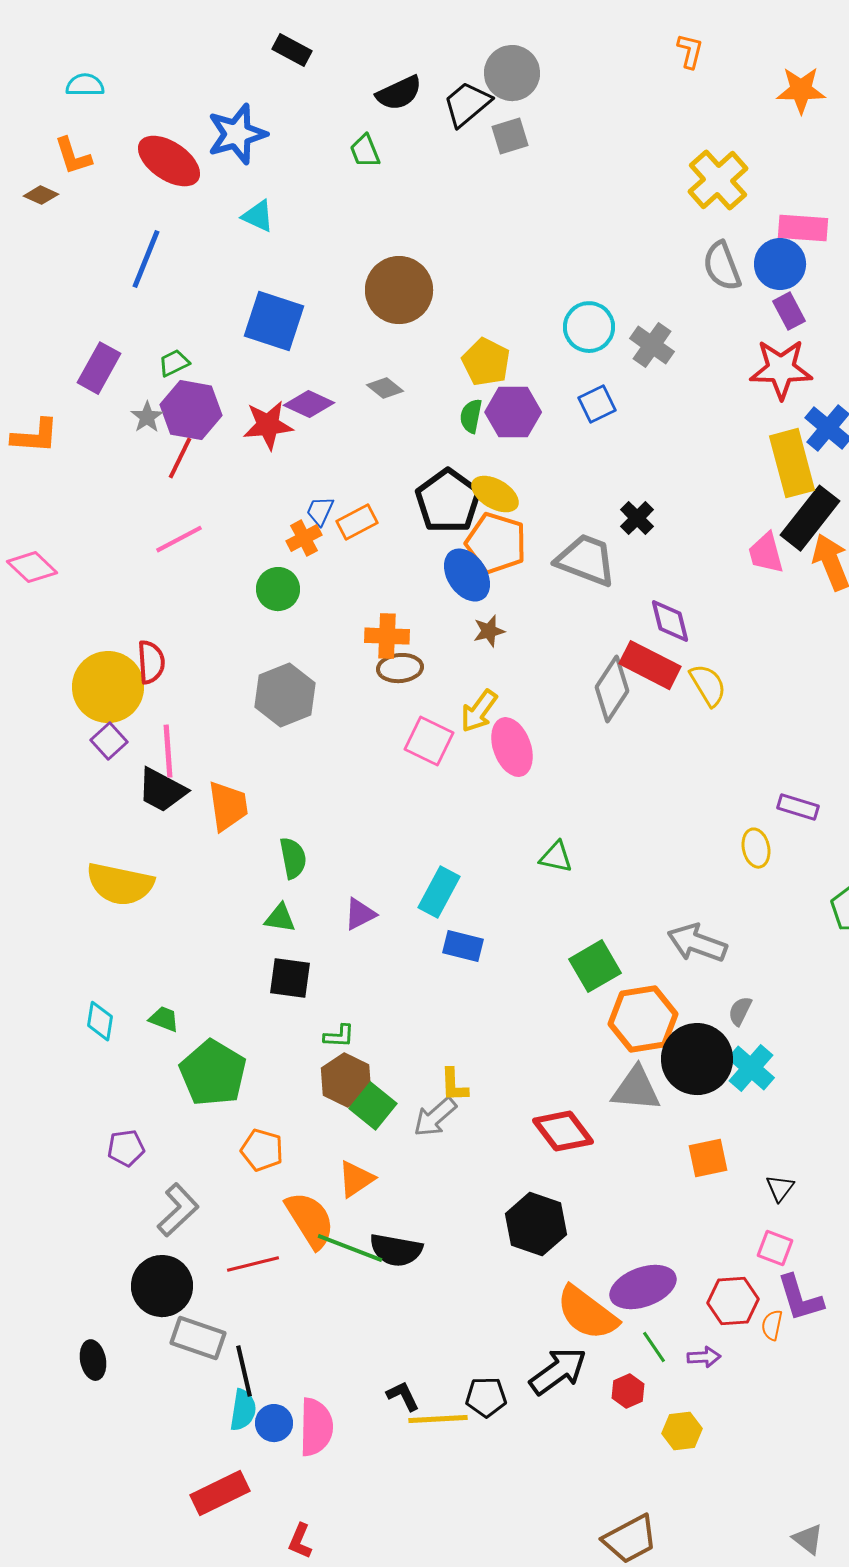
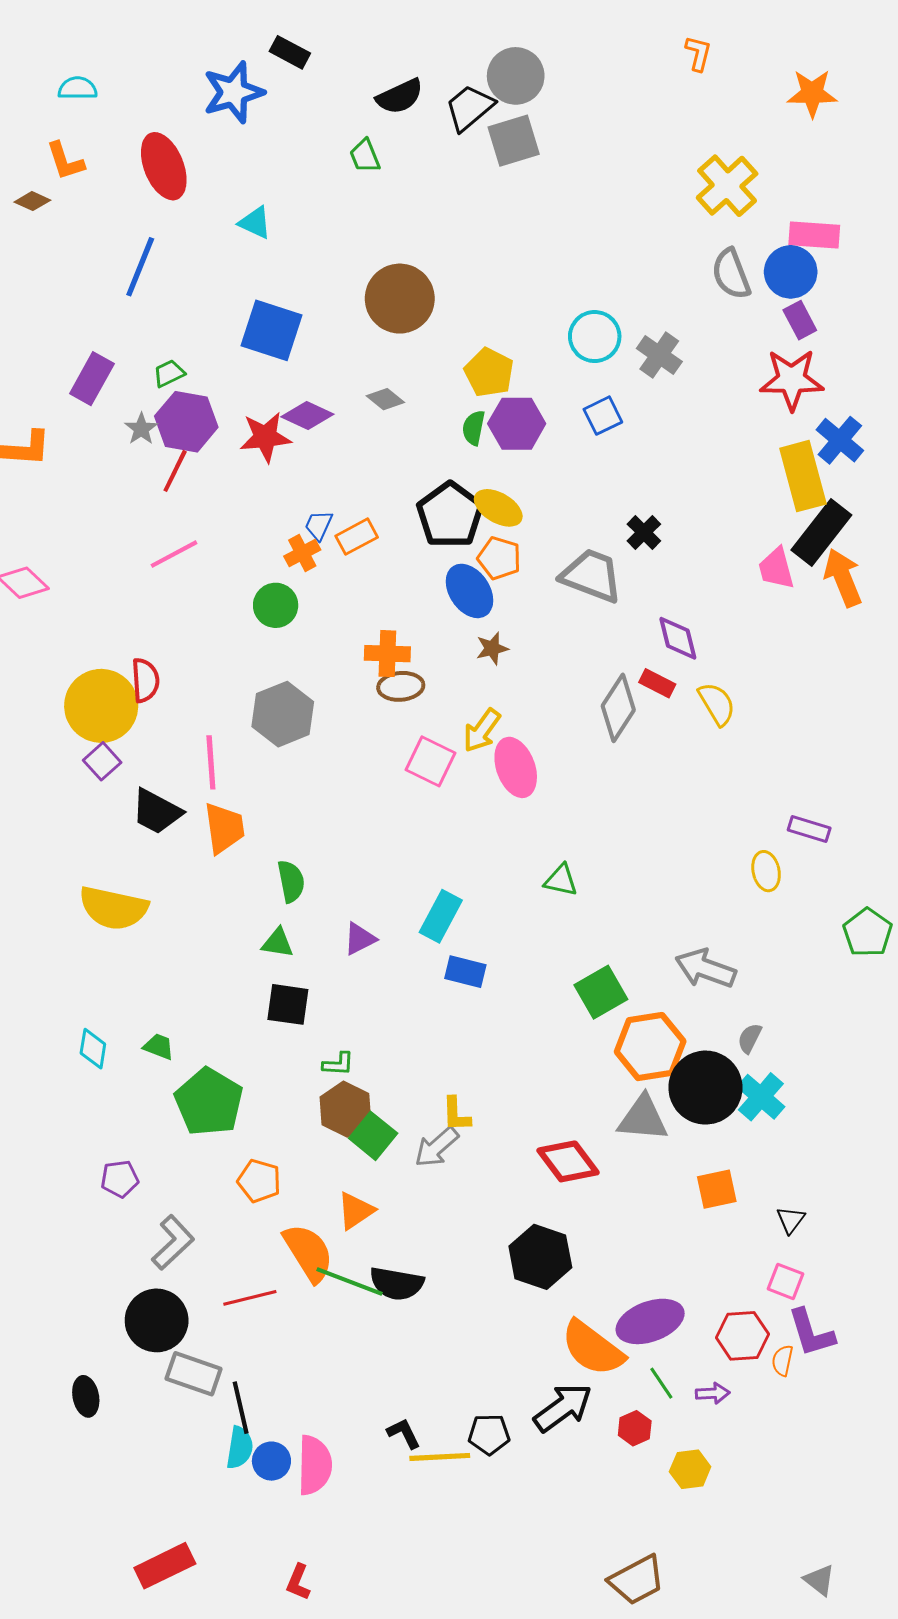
blue star: (237, 134) -> (234, 92), moved
gray square: (510, 136) -> (514, 141), size x1.4
red ellipse: (169, 161) -> (164, 166), turned 34
orange pentagon: (496, 543) -> (499, 558), size x0.7
red rectangle: (650, 665) -> (657, 683), size x0.6
pink line: (168, 751) -> (211, 762), moved
red rectangle: (220, 1493) -> (165, 1566), moved

